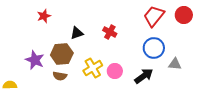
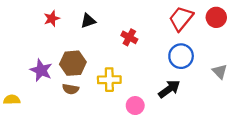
black triangle: (77, 33) -> (88, 21), moved
gray triangle: (175, 64) -> (220, 71), moved, turned 40
yellow cross: (93, 68) -> (109, 80), turned 30
pink circle: (115, 71) -> (135, 106), moved

